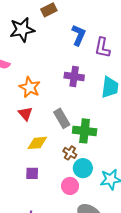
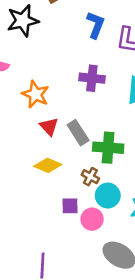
red triangle: (25, 114) -> (49, 127), moved
yellow diamond: (37, 143) -> (48, 165), turned 30
purple square: (32, 173) -> (70, 206), moved

